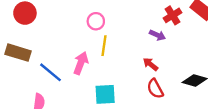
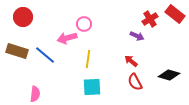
yellow line: (104, 46) -> (88, 59), moved
pink arrow: (81, 63) -> (67, 38), moved, turned -126
blue line: (51, 72) -> (45, 55), moved

